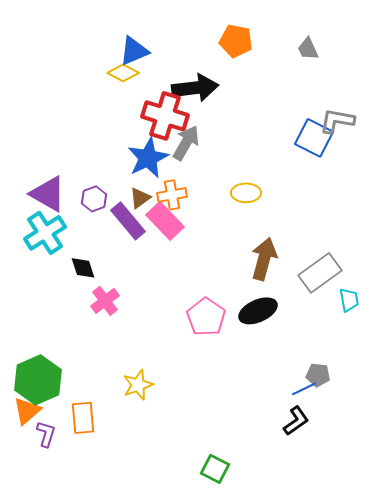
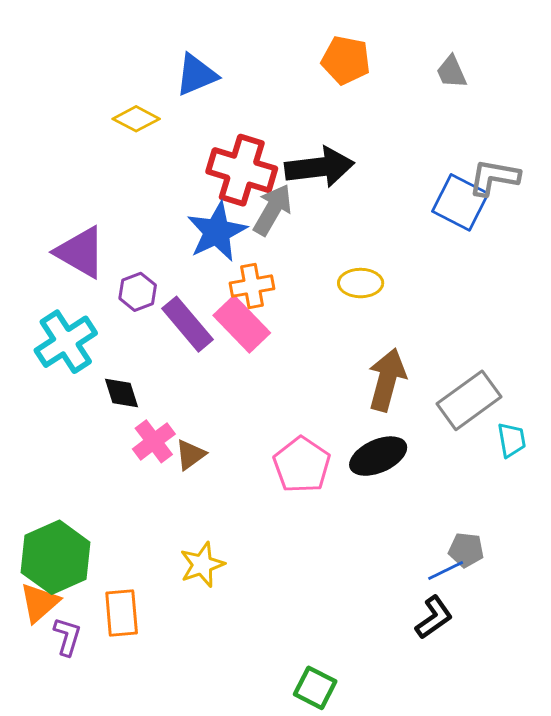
yellow diamond: (123, 73) -> (136, 119), moved
black arrow: (195, 88) -> (319, 167), moved
purple triangle: (48, 194) -> (80, 252), moved
brown triangle: (140, 198) -> (190, 455), moved

